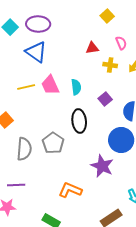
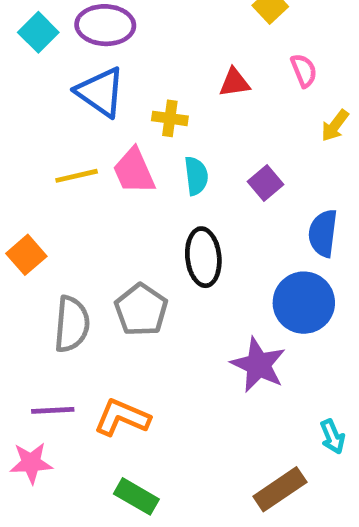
yellow cross: (110, 65) -> (170, 118), moved
purple square: (105, 99) -> (266, 183), moved
orange L-shape: (70, 190) -> (122, 417), moved

